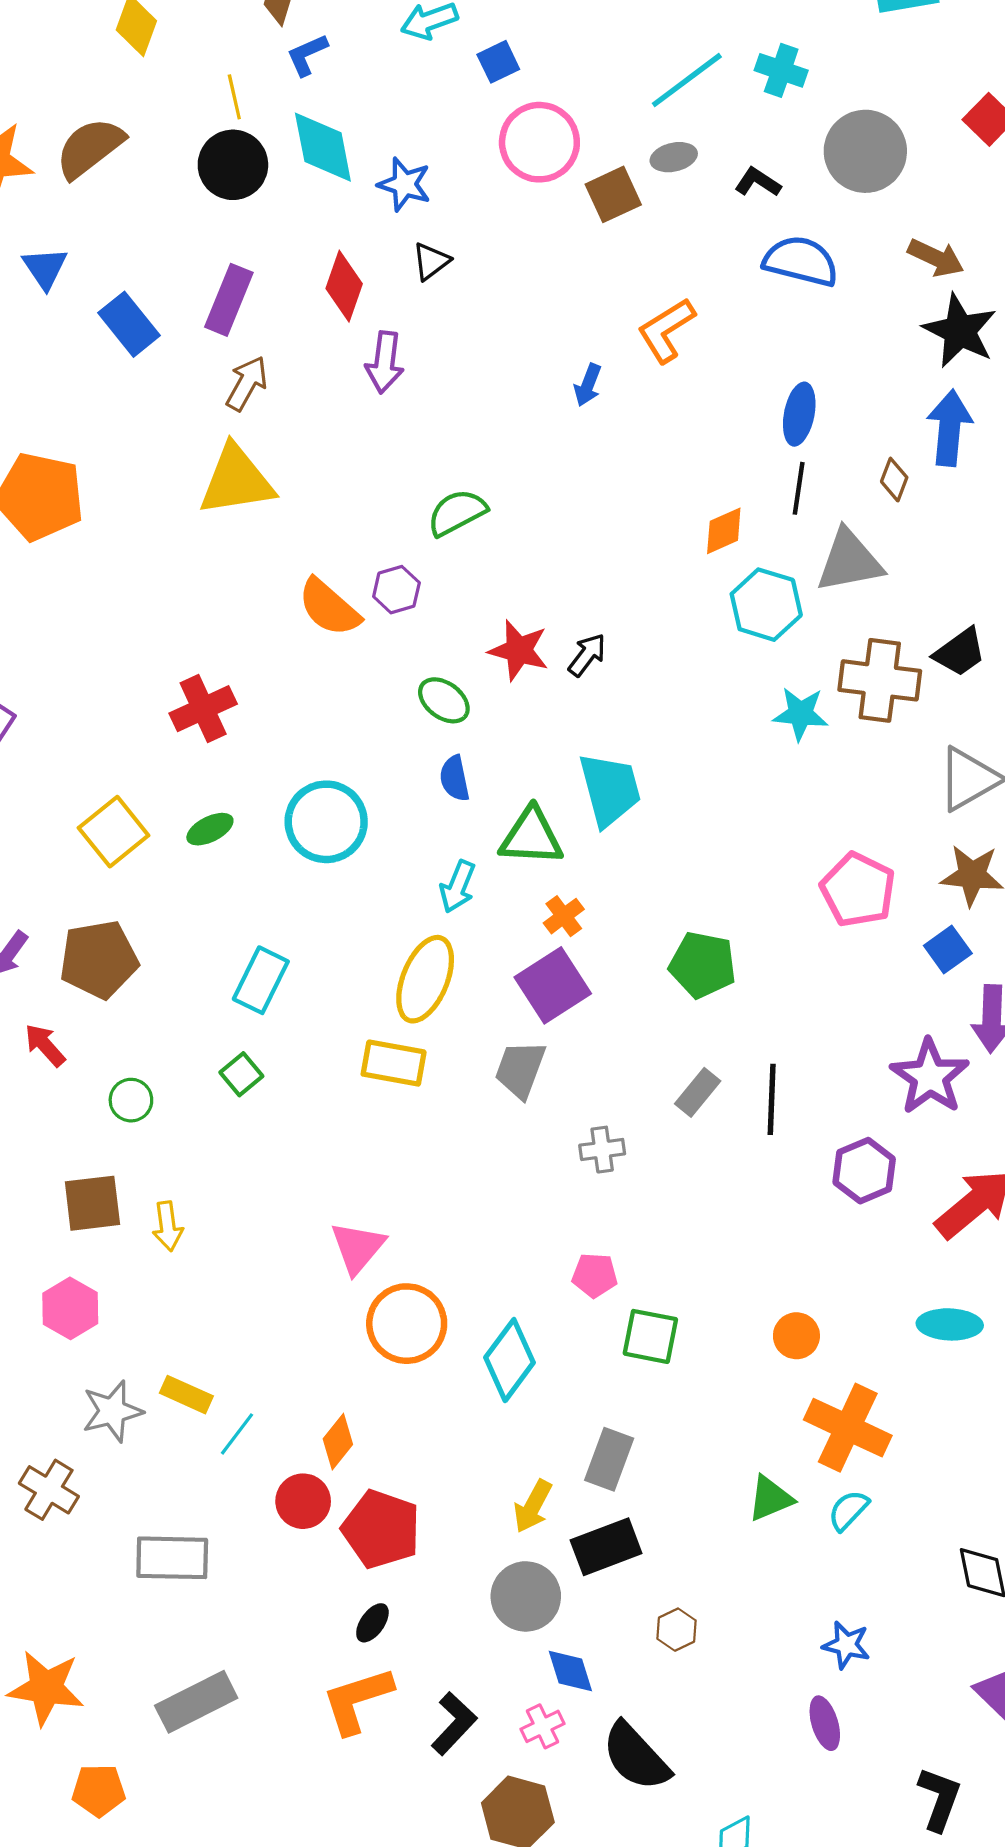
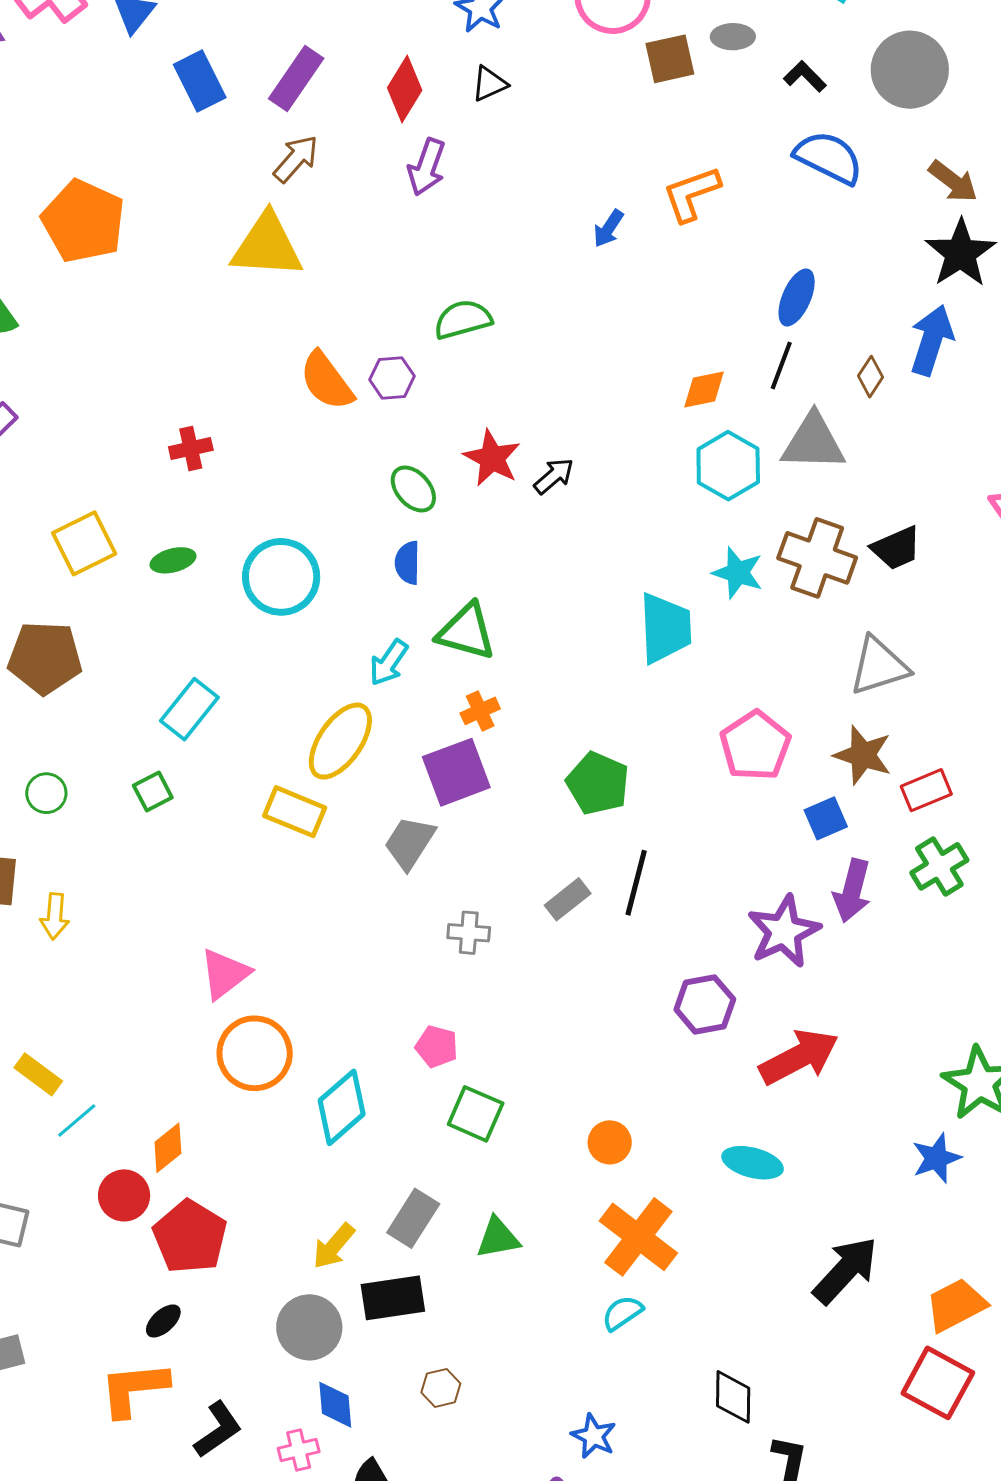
red cross: (203, 709) -> (191, 448), size x0.7
cyan trapezoid: (610, 789) -> (665, 628), moved
black line: (772, 1099) -> (636, 883), moved
green triangle: (770, 1498) -> (498, 1238), moved

